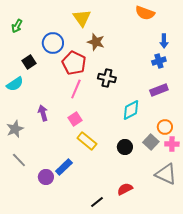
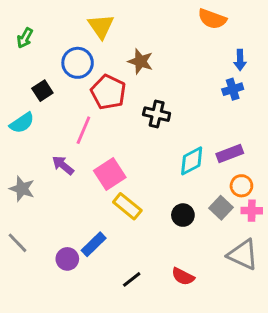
yellow triangle: (82, 18) -> (101, 26), moved
pink line: (76, 89) -> (83, 130), moved
purple rectangle: (159, 90) -> (230, 154), moved
purple arrow: (43, 113) -> (63, 165), turned -35
pink square: (75, 119) -> (110, 174), size x1.5
gray star: (15, 129) -> (22, 189), turned -30
gray line: (19, 160) -> (18, 243), moved
red semicircle: (125, 189) -> (183, 276), turned -126
black line: (97, 202) -> (132, 279), moved

